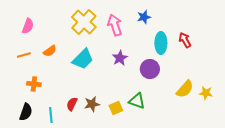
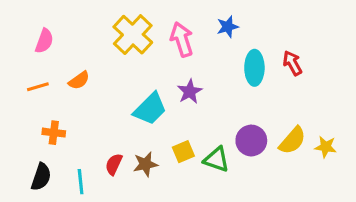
cyan trapezoid: (83, 59) -> (150, 109), moved
purple circle: (150, 69) -> (251, 141), moved
yellow square: (116, 108) -> (183, 152), moved

